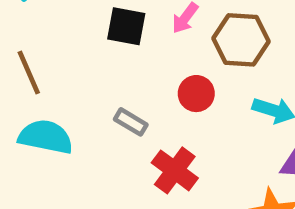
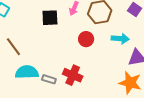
gray rectangle: (131, 122) -> (49, 79), moved
red cross: (175, 170) -> (73, 75), moved

